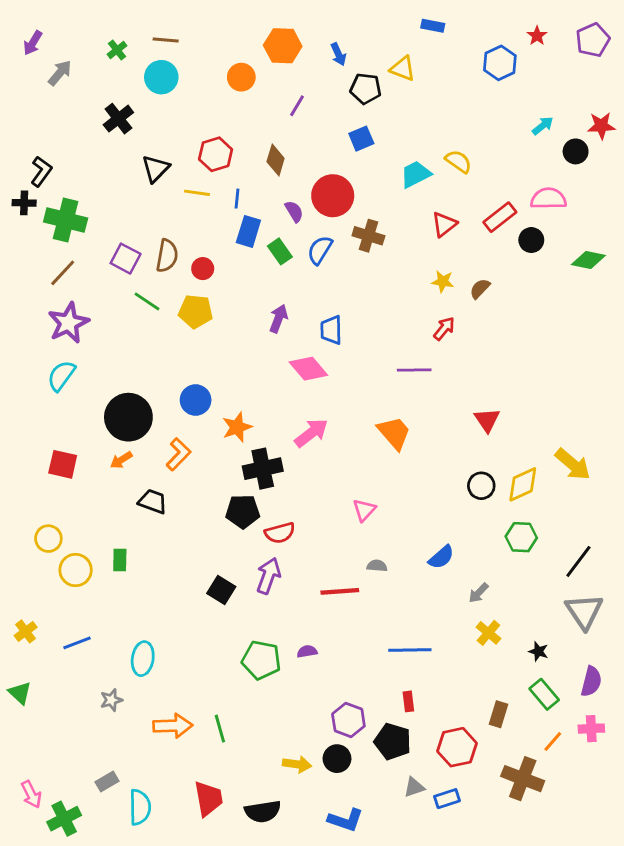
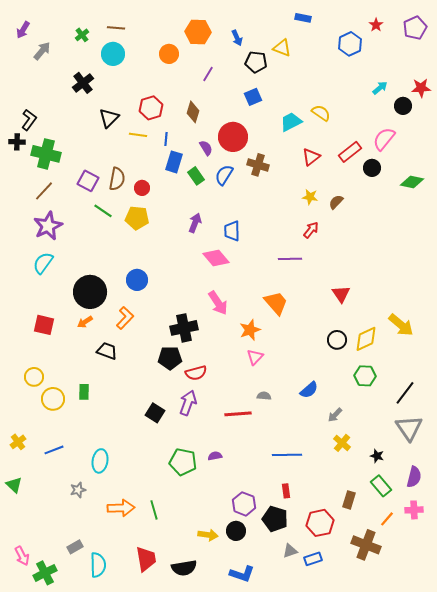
pink semicircle: (548, 199) -> (384, 139), turned -50
orange star: (237, 427) -> (250, 330), moved
pink arrow: (311, 433) -> (218, 303), turned 95

